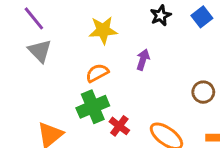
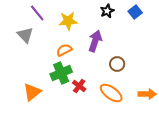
purple line: (34, 18) -> (37, 13), moved
purple arrow: (143, 60) -> (95, 41), size x1.5
brown circle: (203, 92) -> (117, 64), moved

